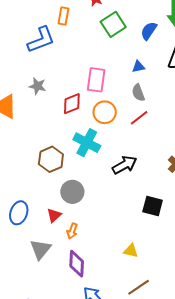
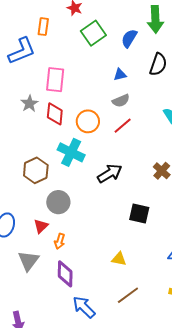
pink rectangle: (96, 80) -> (55, 80), moved
gray star: (38, 86) -> (30, 104), moved, turned 30
gray semicircle: (138, 93) -> (121, 101), turned -90
red diamond: (72, 104) -> (55, 114), turned -60

